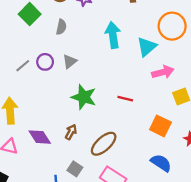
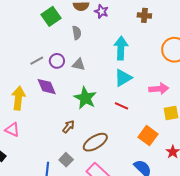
gray semicircle: (61, 27) -> (77, 33), turned -32
cyan triangle: (147, 47) -> (123, 78), moved
gray triangle: (70, 61) -> (79, 64), turned 40
purple diamond: (40, 137) -> (47, 87), moved

